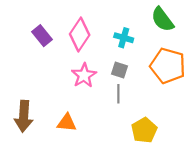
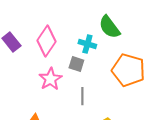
green semicircle: (162, 19) -> (109, 27), moved
gray square: (119, 70) -> (76, 64), moved

